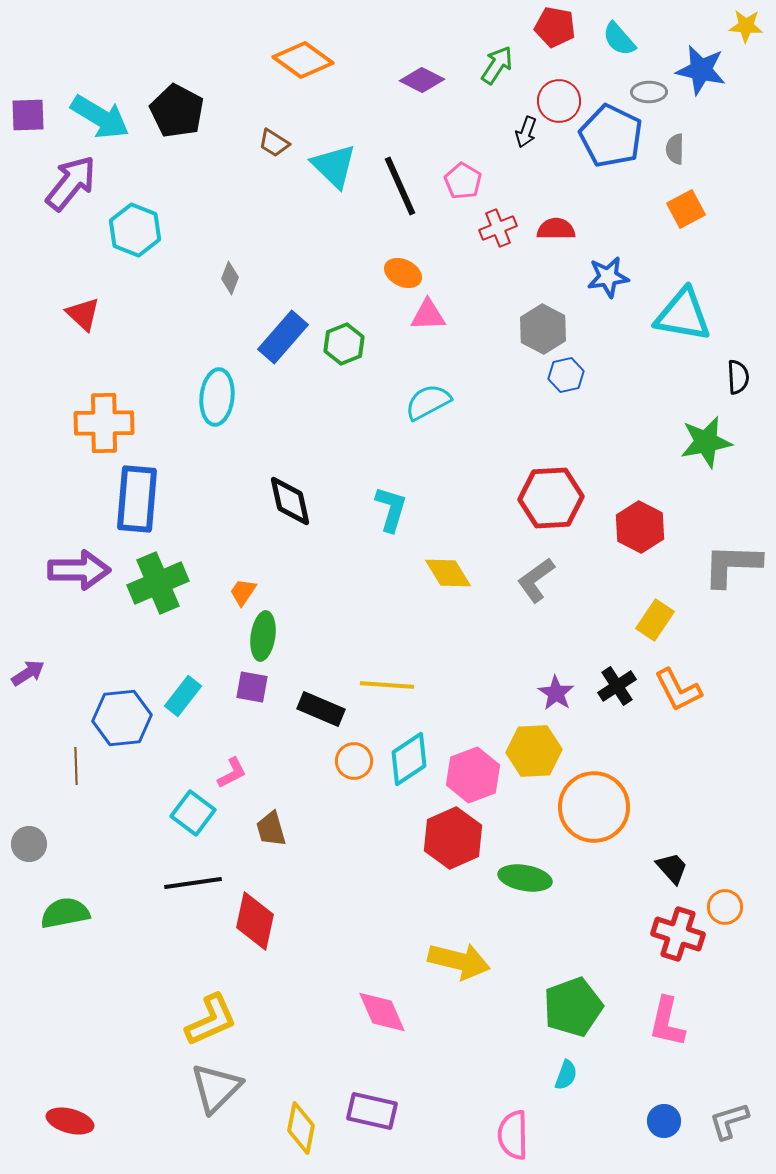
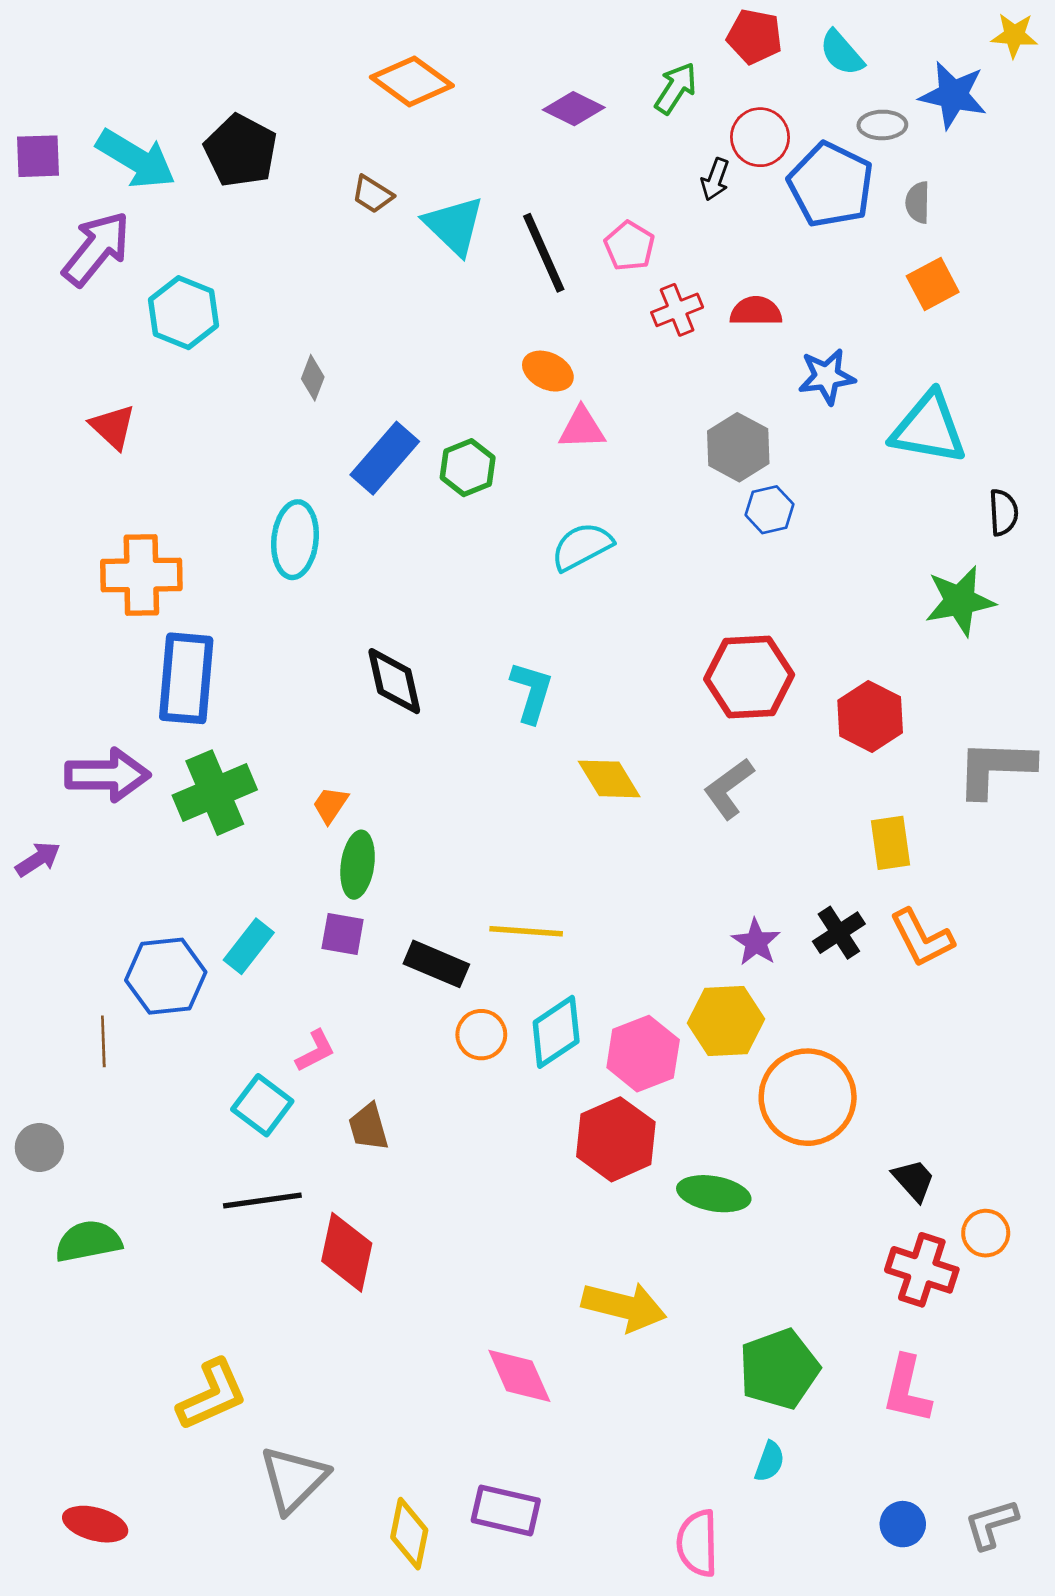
yellow rectangle: (655, 620) -> (891, 843), turned -42
purple arrow: (28, 673) -> (38, 859), moved
yellow L-shape: (211, 1020) -> (212, 1395), moved

